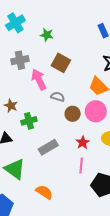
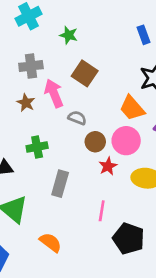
brown star: (11, 106) -> (26, 103), moved
red star: (83, 142) -> (108, 166), moved
gray rectangle: (48, 147) -> (60, 184), turned -48

